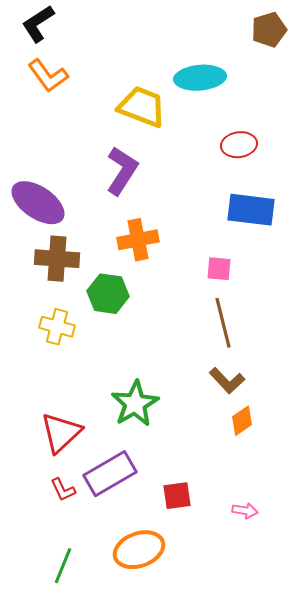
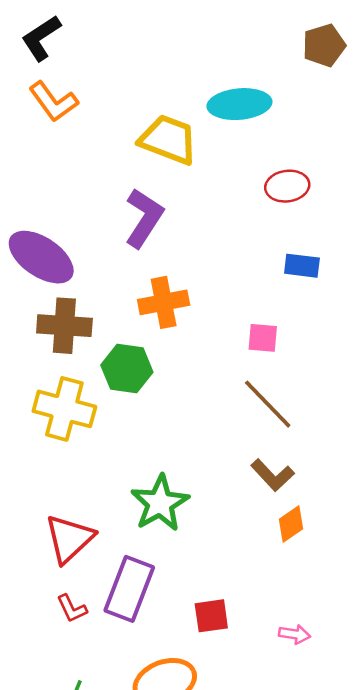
blue rectangle: (251, 210) -> (302, 266), size x0.6
brown line: (223, 323) -> (268, 404), turned -30
yellow cross: (57, 327) -> (64, 409), size x1.4
purple rectangle: (110, 474) -> (129, 589), turned -39

